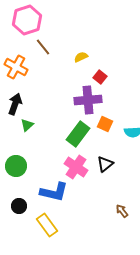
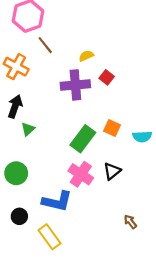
purple cross: (88, 100) -> (75, 85), moved

